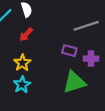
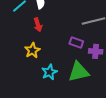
red arrow: (26, 35) -> (38, 25), turned -64
cyan star: (22, 85) -> (49, 72), moved

